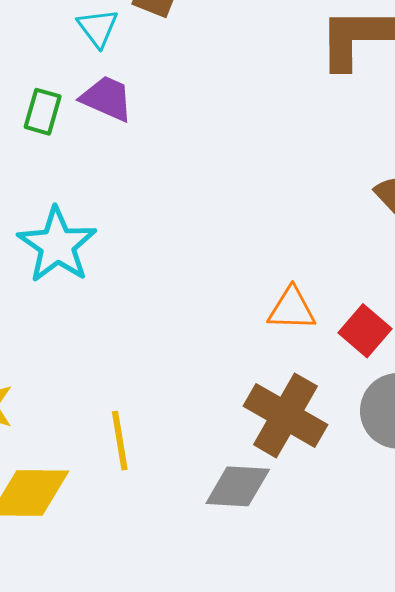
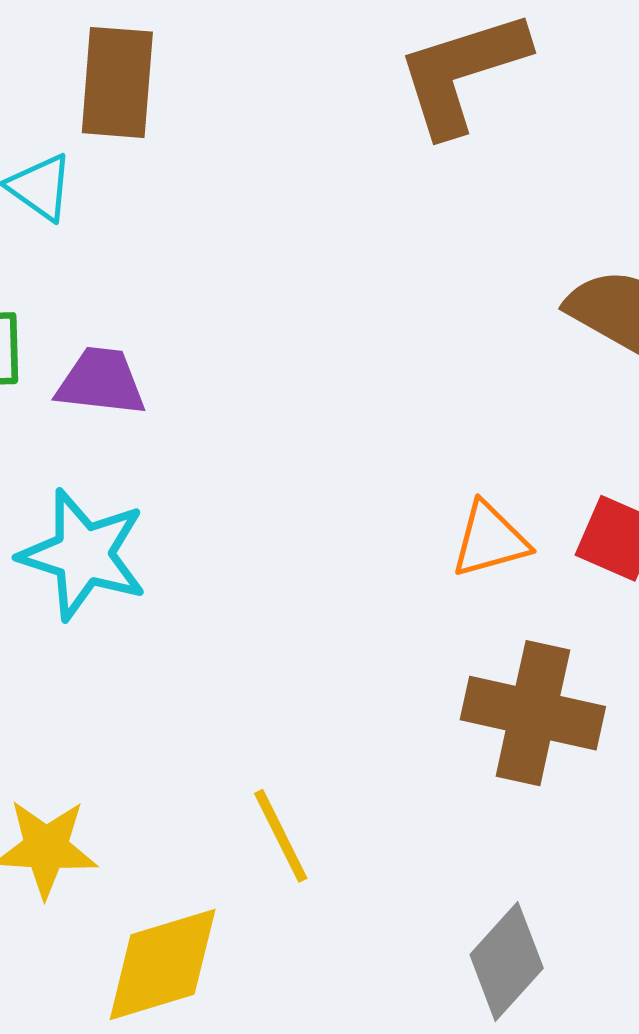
purple trapezoid: (107, 98) -> (101, 382), moved
gray diamond: (238, 486) -> (507, 961), moved, turned -34

